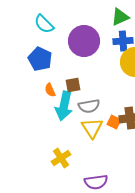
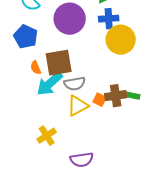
brown square: (73, 85) -> (59, 63), size x1.8
cyan arrow: (64, 106) -> (50, 84), turned 36
yellow triangle: (92, 128) -> (78, 106), turned 35

